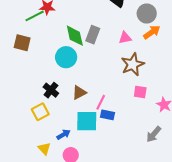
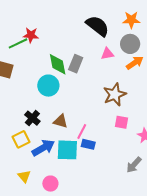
pink triangle: (125, 38) -> (107, 54), moved
brown triangle: (79, 93) -> (60, 121), turned 42
blue arrow: (64, 134) -> (43, 148), moved, size x1.6

